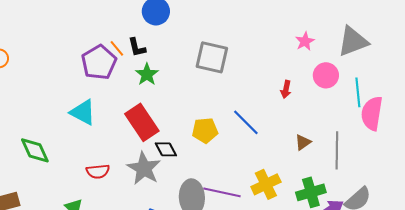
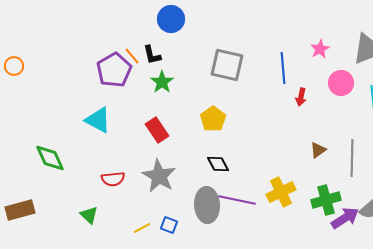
red rectangle: (142, 122) -> (157, 130), size x0.7
blue line: (246, 122) -> (283, 68), moved, turned 40
yellow pentagon: (205, 130) -> (213, 119), moved, turned -30
black diamond: (166, 149) -> (218, 164), moved

